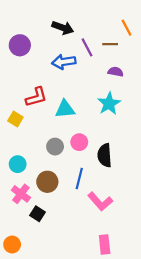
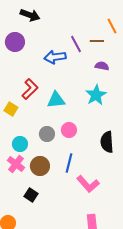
black arrow: (63, 28) -> (30, 15), moved
red L-shape: (36, 97) -> (30, 89), turned -30
black semicircle: (105, 155) -> (107, 142), moved
cyan circle: (18, 164) -> (20, 144), moved
pink cross: (21, 194) -> (16, 164), moved

